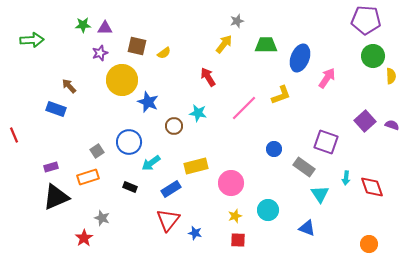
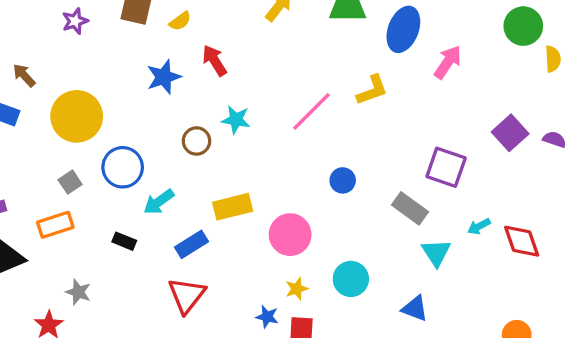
red arrow: (208, 77) -> (215, 61), moved
yellow circle: (122, 80) -> (77, 116), moved
blue star: (148, 102) -> (164, 77), moved, turned 30
blue circle: (274, 149) -> (343, 180), moved
cyan arrow: (346, 178) -> (479, 226), turned 56
blue star: (195, 233) -> (267, 317), moved

